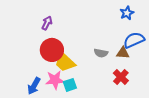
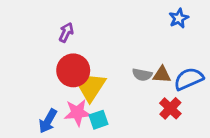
blue semicircle: (134, 40) -> (189, 79), moved
brown triangle: (123, 53) -> (162, 75), moved
yellow trapezoid: (65, 62) -> (92, 87), turned 80

